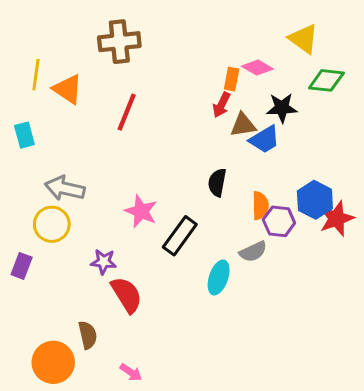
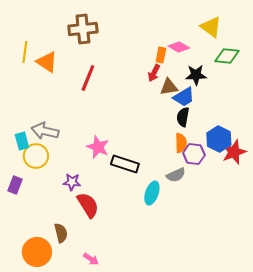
cyan rectangle: (24, 135) -> (22, 141), moved
black semicircle: (217, 183) -> (183, 117), moved
black rectangle: (180, 236) -> (125, 164), turned 72

